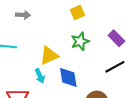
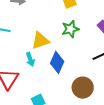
blue diamond: (68, 77) -> (57, 62), turned 30

